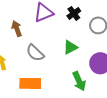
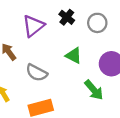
green triangle: (70, 47) -> (74, 56), turned -49

